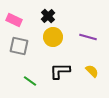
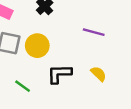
yellow circle: (53, 37) -> (37, 46), moved

